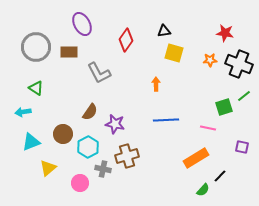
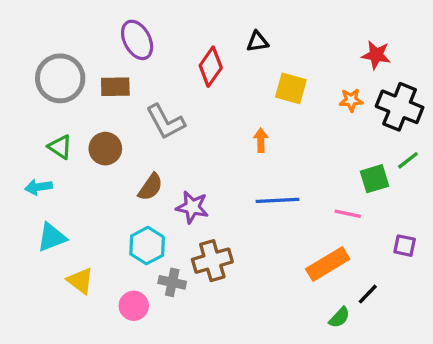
black triangle: (164, 31) -> (257, 42), moved
brown circle: (63, 134) -> (105, 149), moved
yellow triangle: (48, 168) -> (80, 281), turned -42

